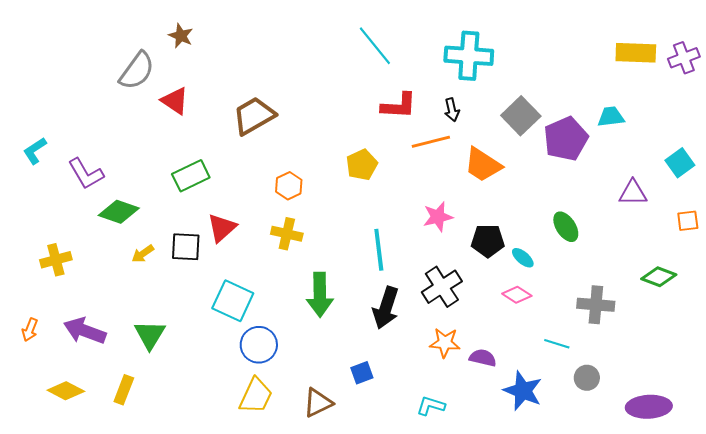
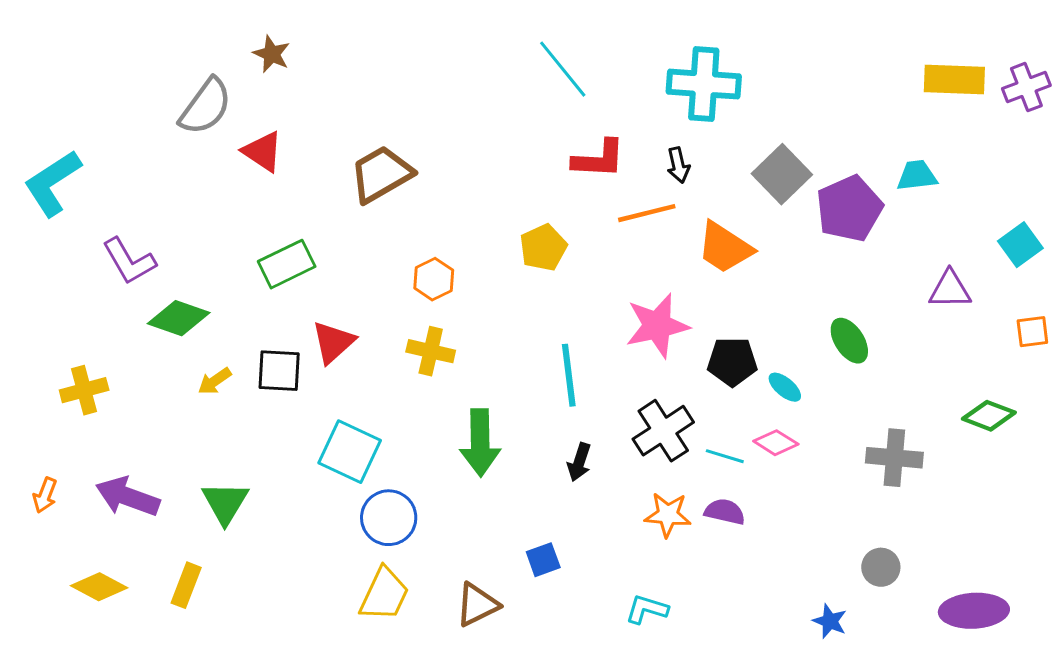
cyan L-shape: (35, 151) -> (53, 183), moved, size x1.6
pink star: (438, 217) -> (657, 326), size x1.4
black arrow: (386, 308) -> (579, 462), size x0.6
cyan line: (557, 344) -> (725, 456), moved
purple semicircle: (483, 358) -> (725, 512), moved
blue star: (523, 391) -> (830, 621), moved, size x0.6

